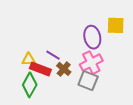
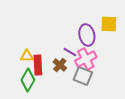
purple line: (53, 55) -> (70, 52), moved
red rectangle: (40, 69) -> (38, 65), turned 66

